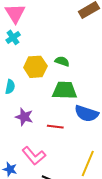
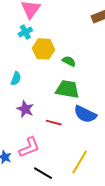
yellow hexagon: (35, 67) -> (43, 49), moved
pink L-shape: (34, 156) -> (29, 147), turned -80

